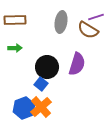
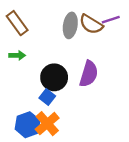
brown rectangle: (15, 20) -> (17, 23), turned 55
brown semicircle: (88, 30) -> (91, 24), moved

